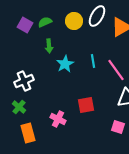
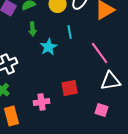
cyan line: (93, 61) -> (70, 32), moved
pink cross: (58, 119) -> (42, 102), turned -35

